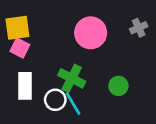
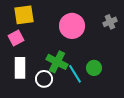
yellow square: (17, 28) -> (24, 15), moved
pink square: (20, 48) -> (16, 38), turned 35
cyan line: (73, 104) -> (75, 74), moved

